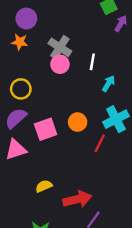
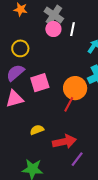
white line: (92, 62) -> (72, 29), moved
orange circle: (78, 122) -> (75, 88), moved, size x1.5
red line: (100, 143) -> (69, 104), moved

